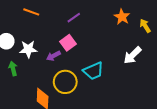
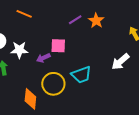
orange star: (122, 17) -> (96, 21), moved
purple line: (74, 18) -> (75, 20), moved
pink square: (68, 43) -> (58, 46), turned 35

